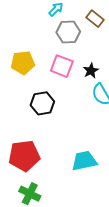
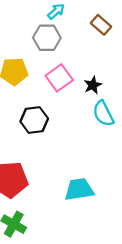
gray hexagon: (68, 32) -> (47, 38), moved
pink square: (62, 66) -> (59, 78), turned 30

